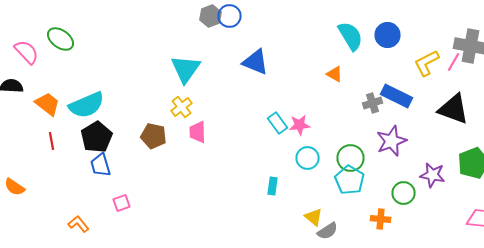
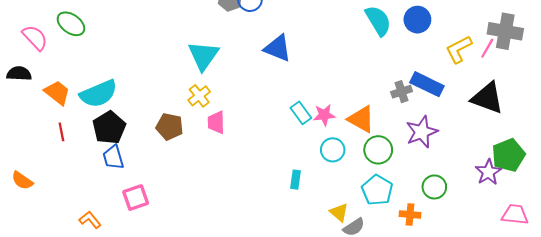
orange triangle: (334, 74) -> (361, 119), moved, size x1.6
purple star: (432, 175) -> (488, 172), moved, turned 30
cyan pentagon: (350, 180) -> (377, 190), moved
pink square: (122, 203) -> (136, 198), size x1.4

